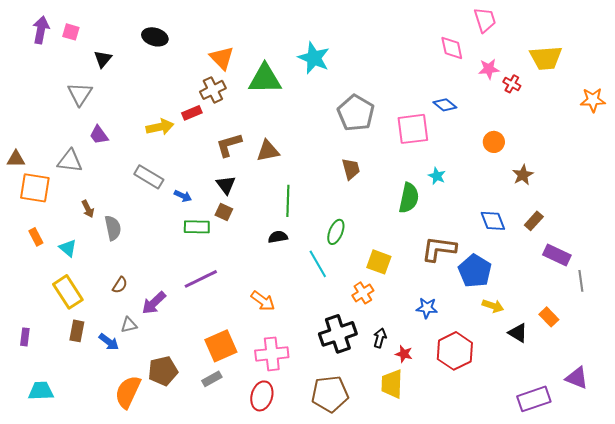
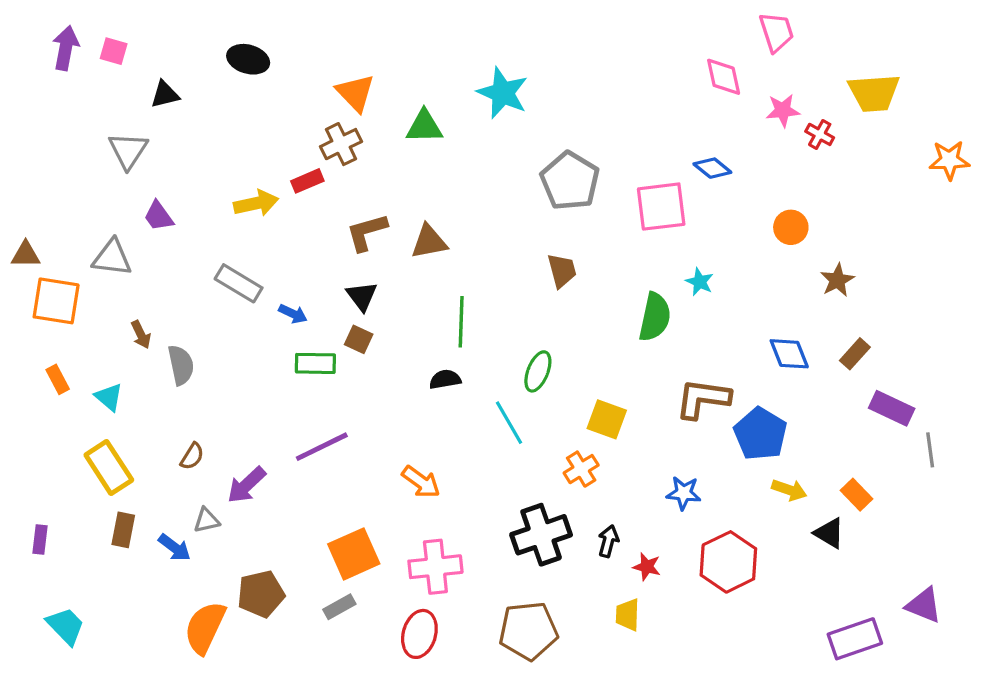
black triangle: (103, 59) -> (165, 94), turned 36
green triangle: (265, 79) -> (424, 126), size x0.7
orange rectangle: (549, 317) -> (856, 495), moved
yellow trapezoid: (392, 384) -> (628, 615), size x0.7
cyan trapezoid: (41, 391) -> (66, 626), turned 48

